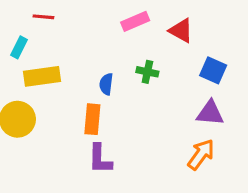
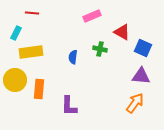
red triangle: (181, 31) -> (122, 32), moved
orange rectangle: (92, 119) -> (39, 89), moved

